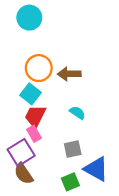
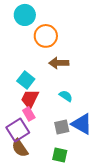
orange circle: (39, 68) -> (46, 36), moved
blue triangle: (96, 169) -> (82, 124), moved
green square: (70, 182) -> (60, 155), turned 35

